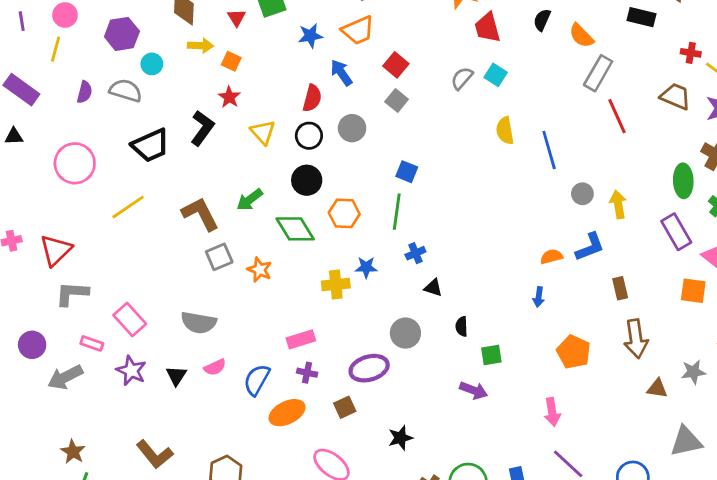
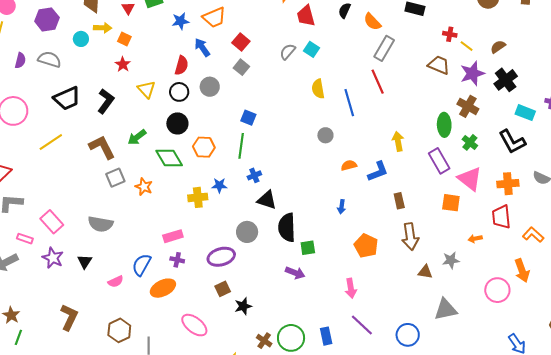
cyan circle: (152, 64) -> (81, 39), moved
red line: (617, 116) -> (378, 82), moved
black L-shape: (202, 128) -> (106, 101), moved
gray circle: (582, 194) -> (325, 135), moved
orange semicircle: (551, 257) -> (349, 165), moved
black triangle: (433, 288) -> (267, 200), size x1.5
black semicircle: (462, 326) -> (287, 227), size x2.0
pink semicircle: (215, 367) -> (116, 281), moved
brown square: (345, 407) -> (223, 289), moved
brown L-shape: (155, 454) -> (69, 317), turned -116

